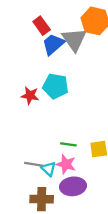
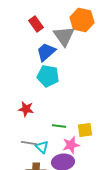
blue trapezoid: (53, 44) -> (46, 52), moved
red star: (30, 96) -> (26, 109), moved
pink star: (66, 164) -> (71, 145), moved, turned -30

